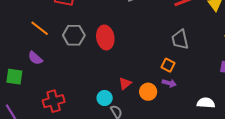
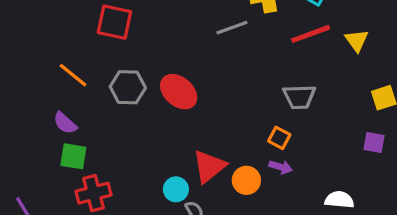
red ellipse: (105, 37) -> (179, 92), turned -40
gray trapezoid: (180, 39) -> (299, 97), turned -80
green square: (14, 77) -> (73, 156), moved
red triangle: (125, 83) -> (209, 166), size x1.6

